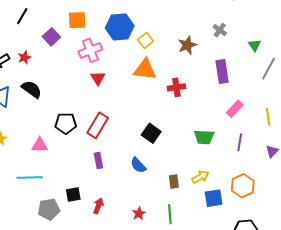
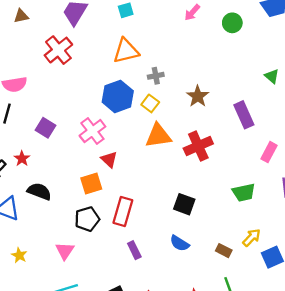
orange square: (77, 20) -> (91, 183), moved
gray cross: (220, 30) -> (156, 76), moved, turned -32
red cross: (176, 87) -> (198, 146), size x1.4
pink triangle: (40, 145) -> (65, 251), turned -42
brown rectangle: (174, 182) -> (224, 251), turned -40

